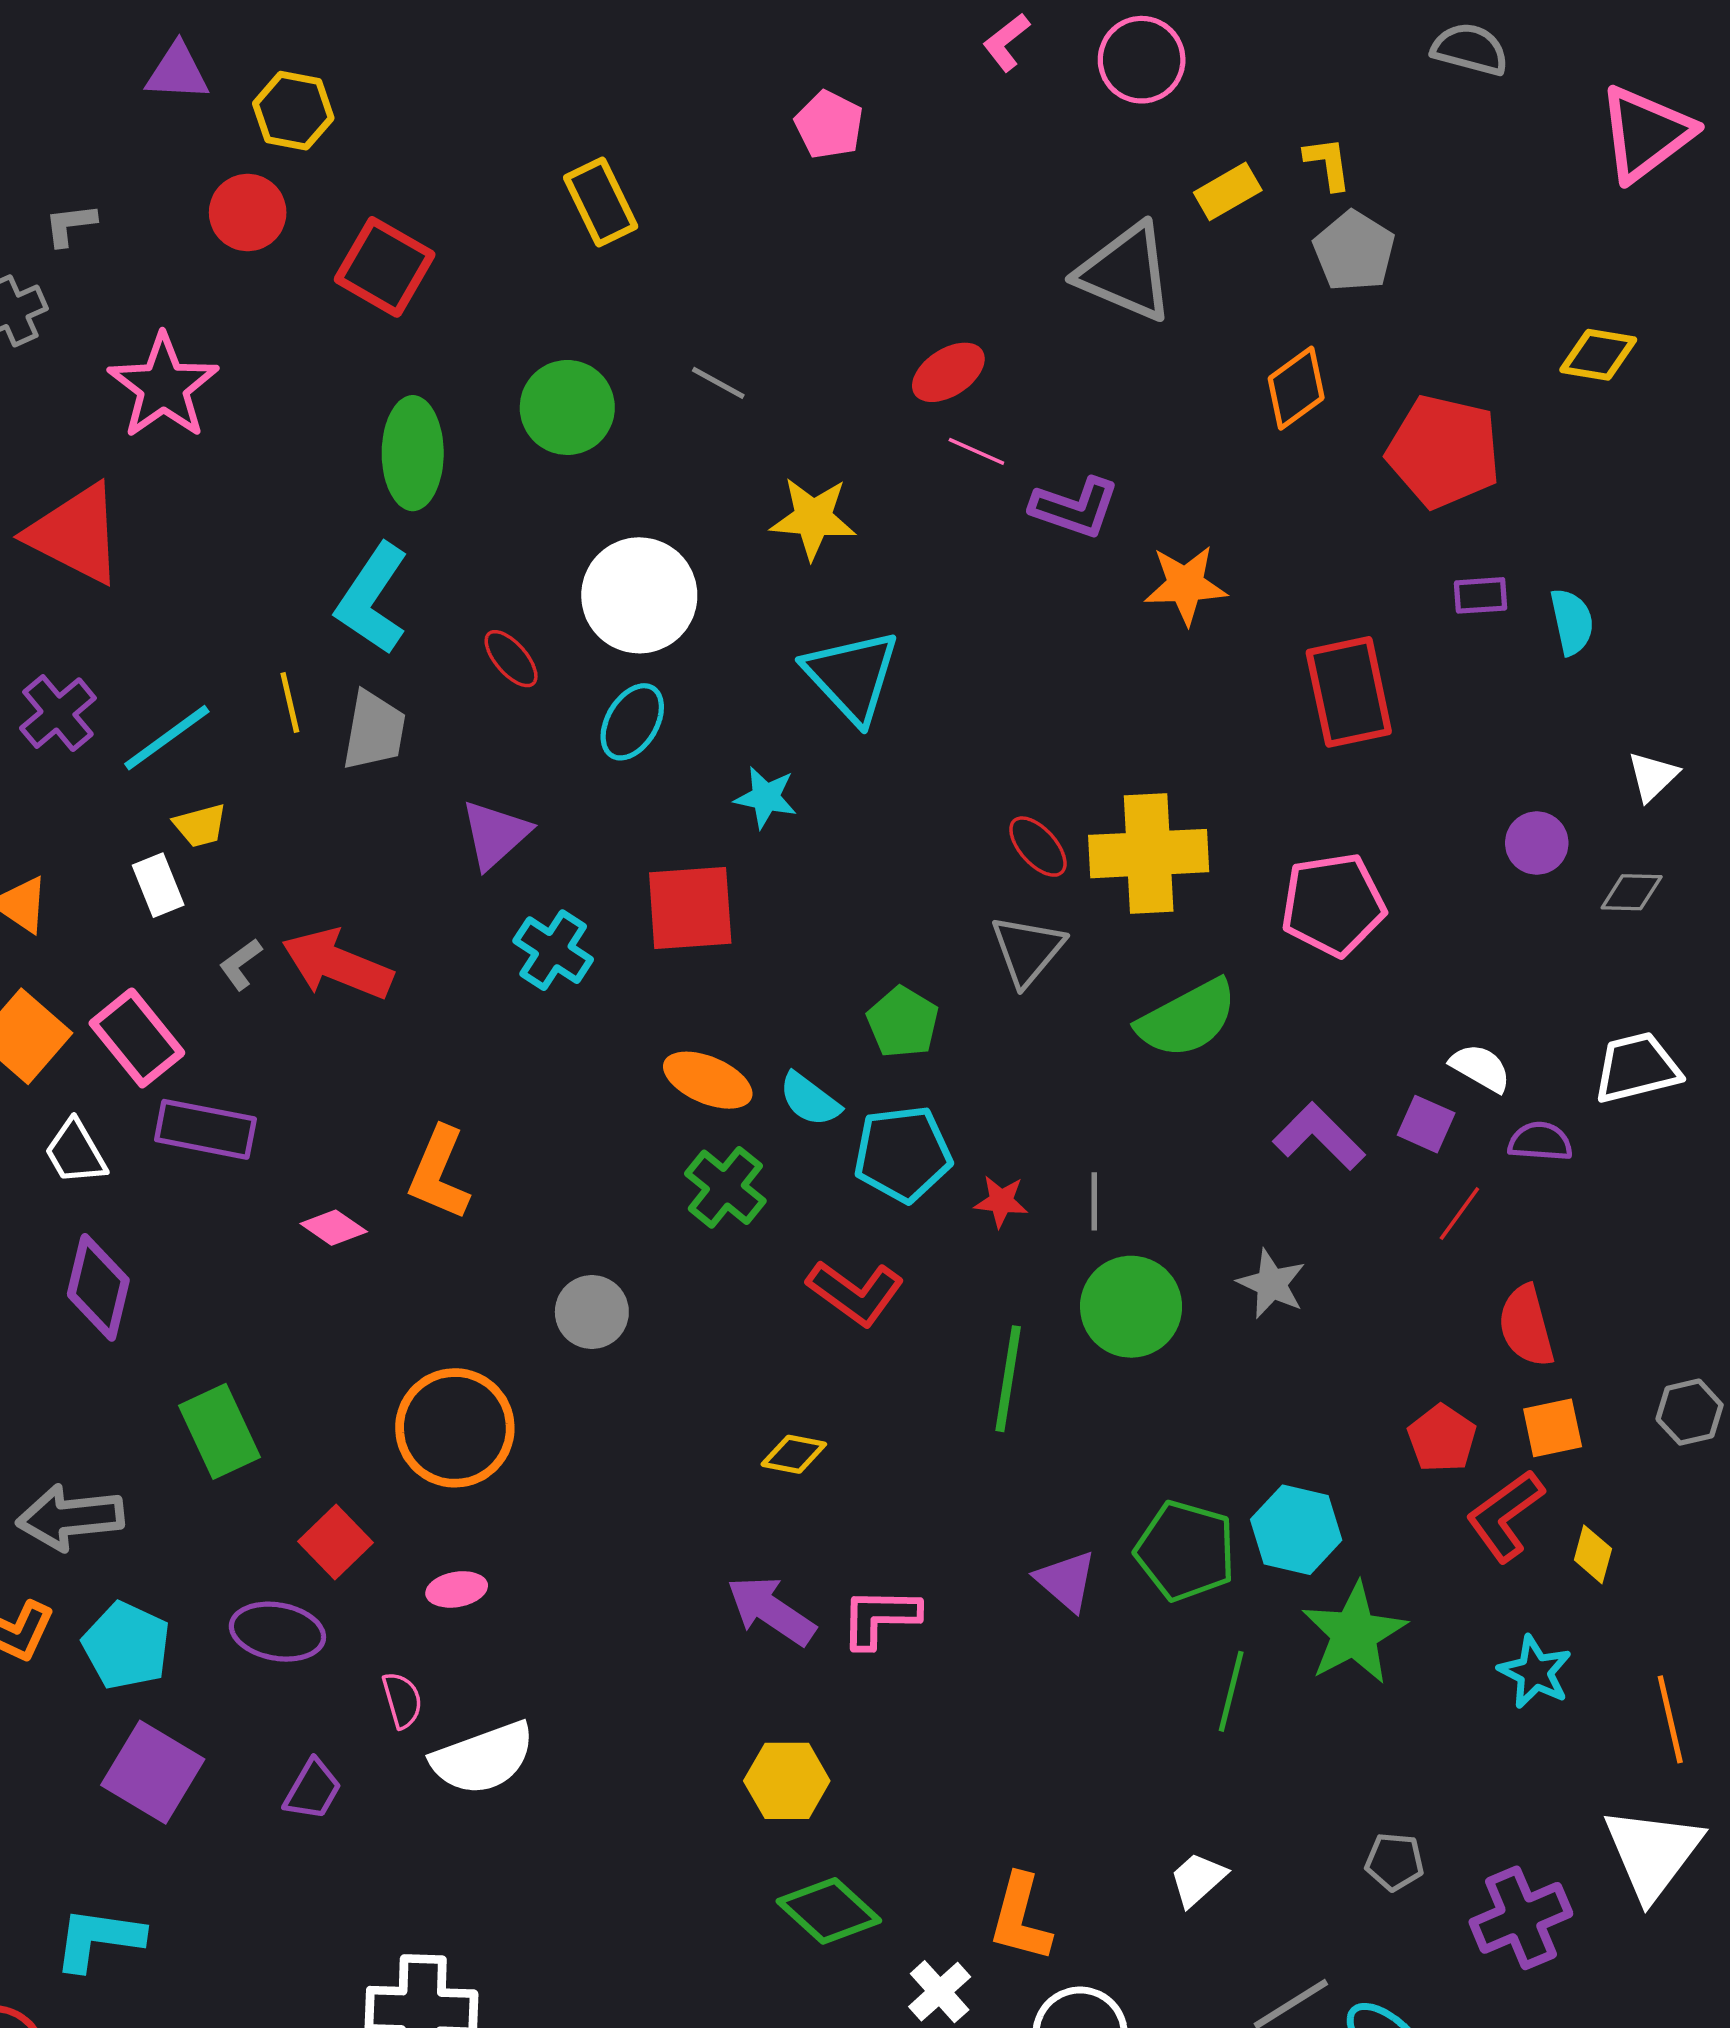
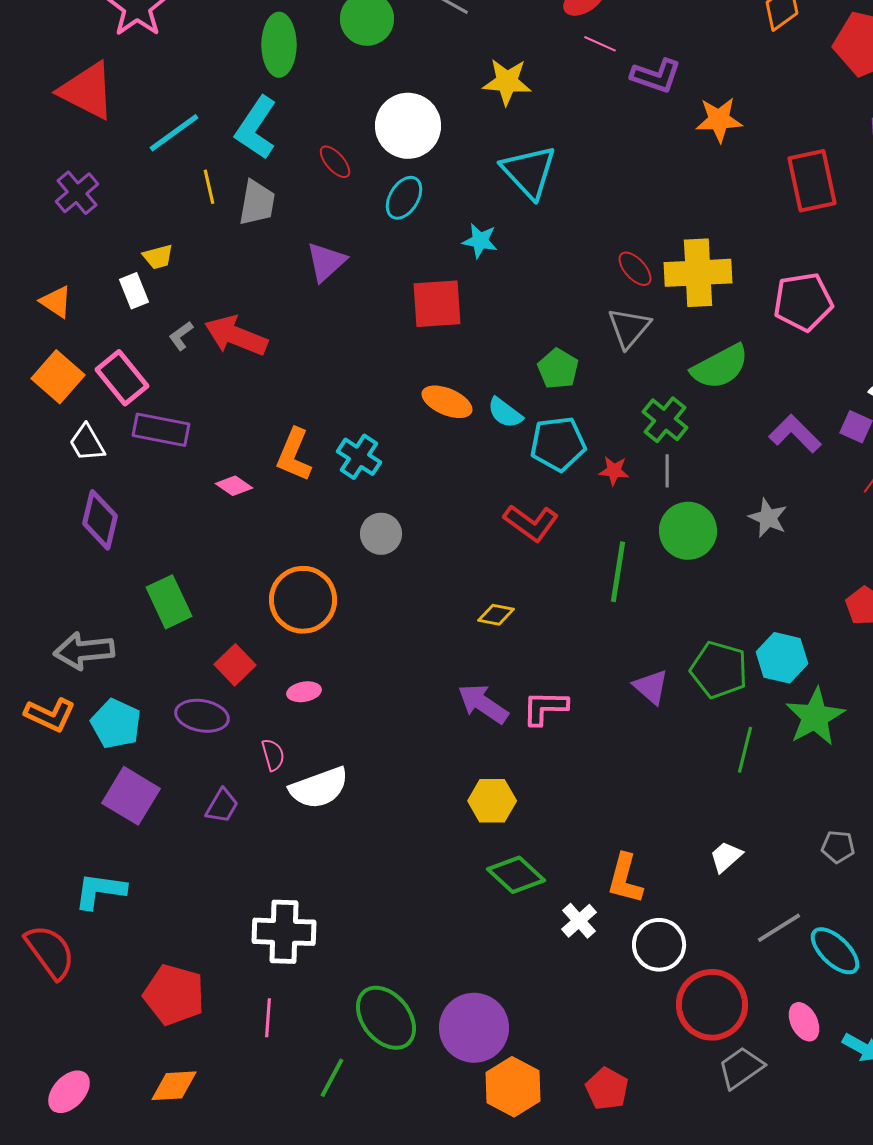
cyan line: (167, 738) -> (174, 133), moved
cyan cross: (553, 950) -> (359, 457), moved
green cross: (725, 1187) -> (665, 420), moved

